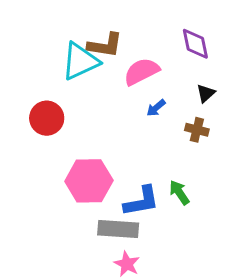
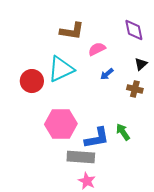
cyan triangle: (80, 61) -> (61, 69), moved
pink semicircle: (141, 71) -> (97, 49), size x0.7

